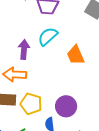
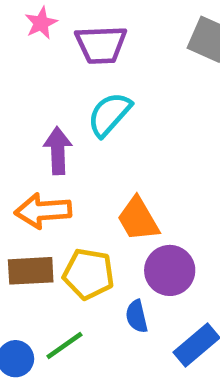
orange trapezoid: (76, 55) -> (138, 219), moved

